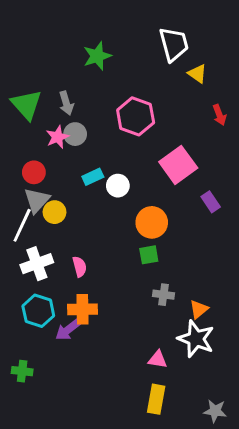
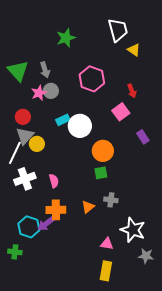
red arrow: (219, 115) -> (132, 91), moved
pink square: (178, 165) -> (121, 112), size x0.7
white circle: (118, 186) -> (80, 126), size x1.5
orange triangle: (199, 309) -> (88, 207), moved
cyan hexagon: (38, 311) -> (29, 227), moved
gray star: (215, 411) -> (146, 256), moved

